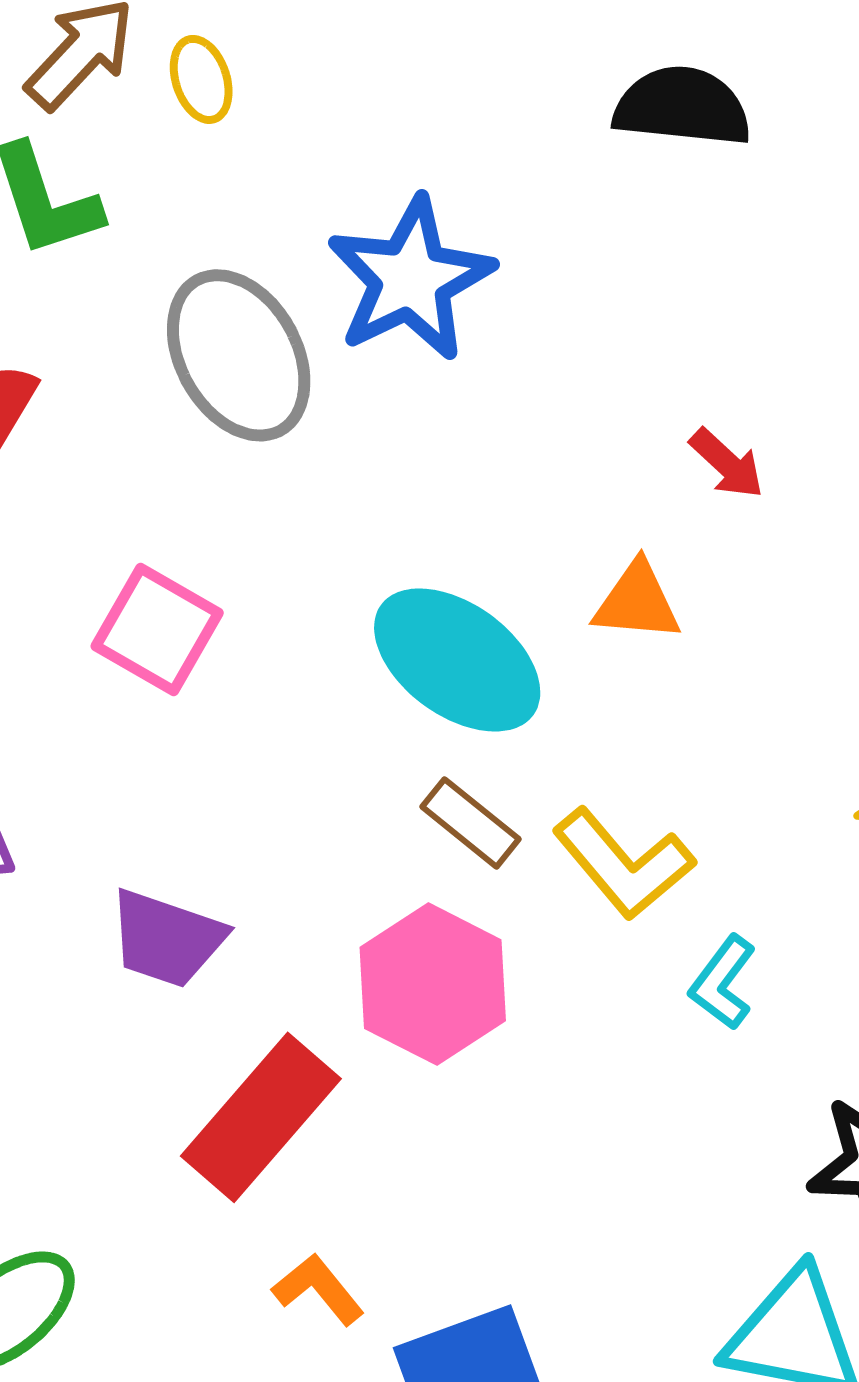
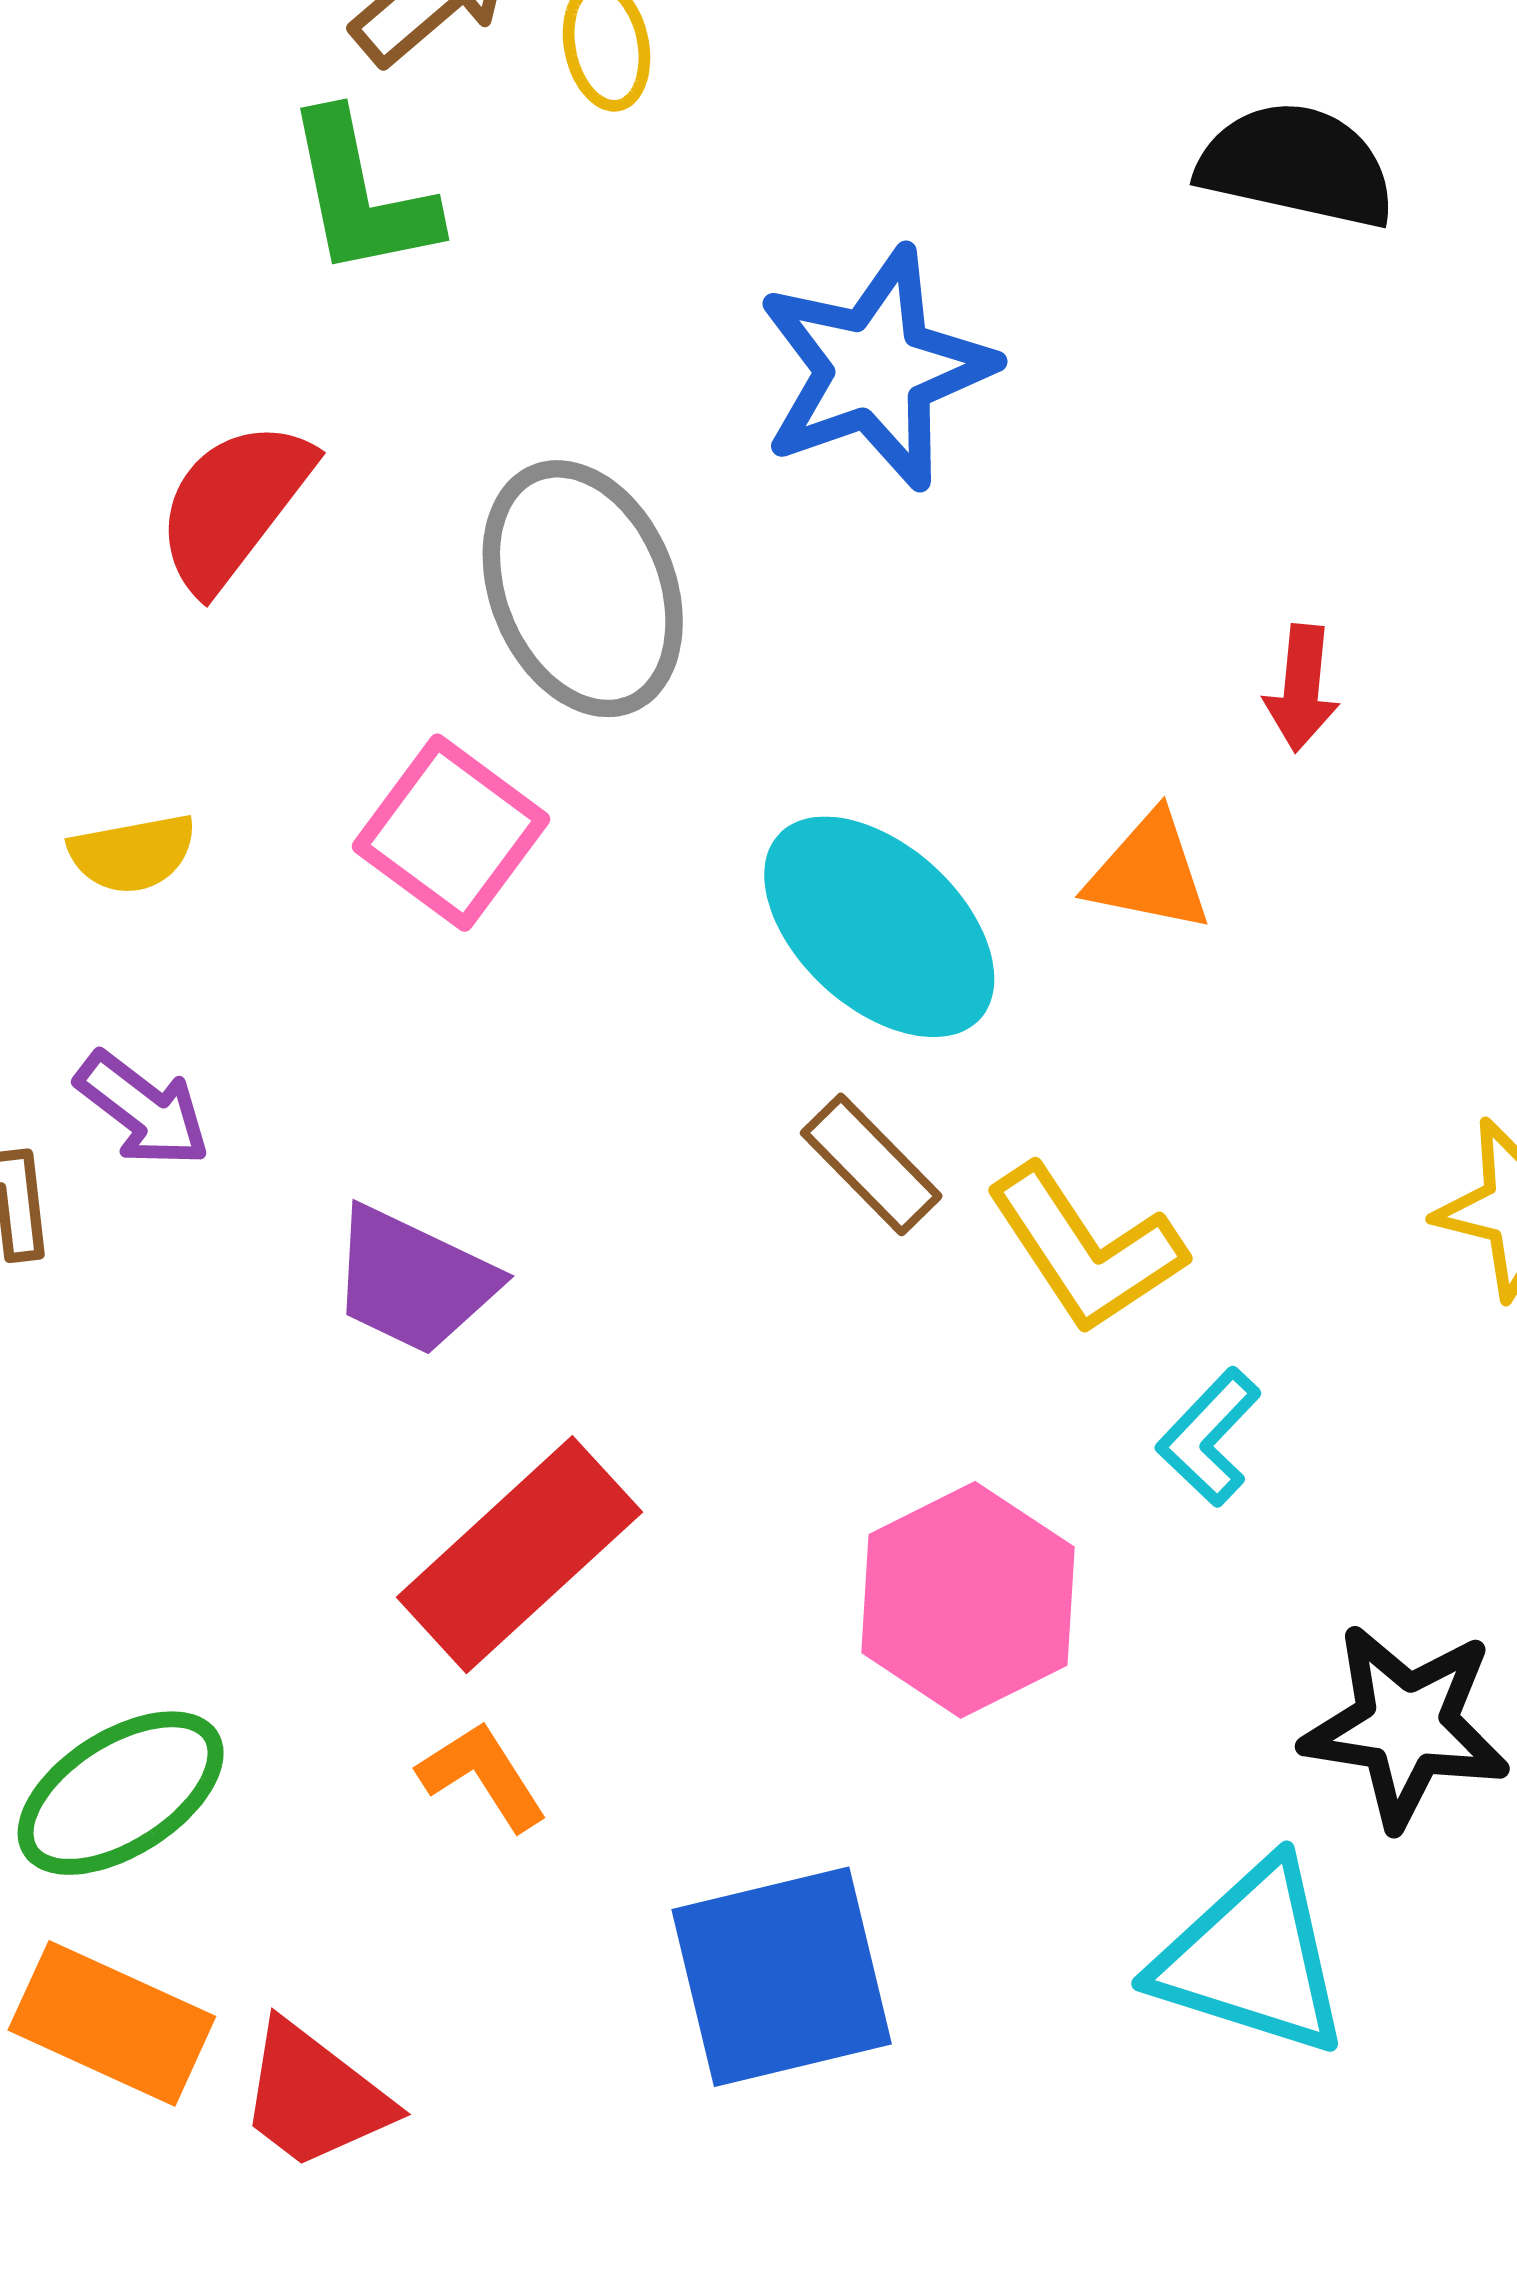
gray ellipse: (239, 355) -> (583, 589), moved
red arrow: (727, 464) -> (1302, 688), turned 46
pink hexagon: (433, 984) -> (968, 1600), moved
orange L-shape: (318, 1289) -> (483, 1776), moved

